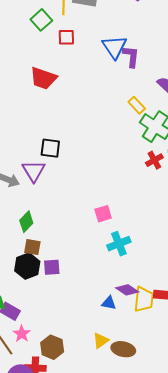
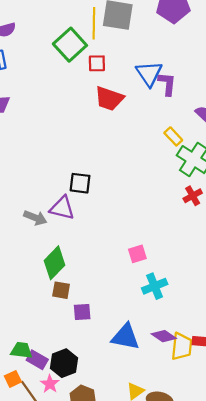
green square: (41, 20) -> (70, 45), size x1.4
red trapezoid: (43, 78) -> (109, 99), moved
purple triangle: (34, 171) -> (62, 208), turned -45
green diamond: (26, 222) -> (54, 263), size x1.4
black hexagon: (27, 266) -> (64, 363), moved
blue triangle: (109, 303) -> (125, 337), moved, size x1.8

